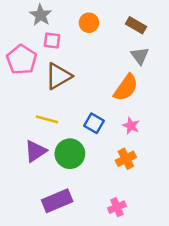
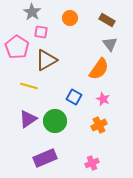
yellow line: (47, 119) -> (29, 86), moved

